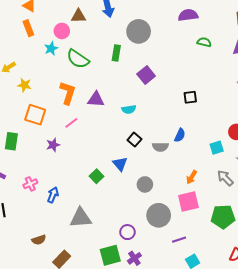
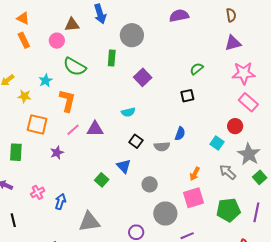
green semicircle: (204, 42) -> (197, 69), moved, turned -48
cyan star: (51, 48) -> (45, 80), moved
purple triangle: (96, 99) -> (95, 129), moved
cyan square: (217, 148) -> (217, 143), turned -32

